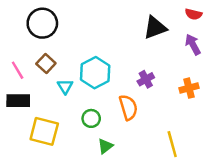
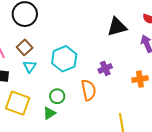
cyan triangle: (65, 87) -> (30, 66), moved
green triangle: (105, 146) -> (49, 113), moved

